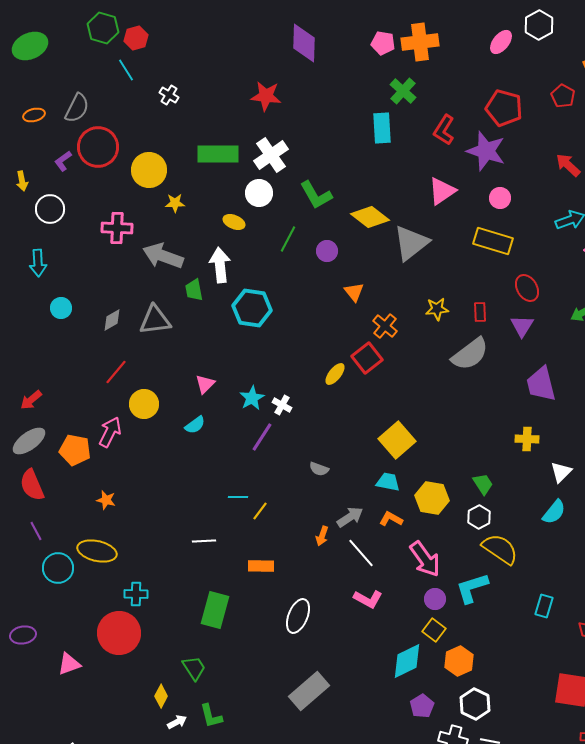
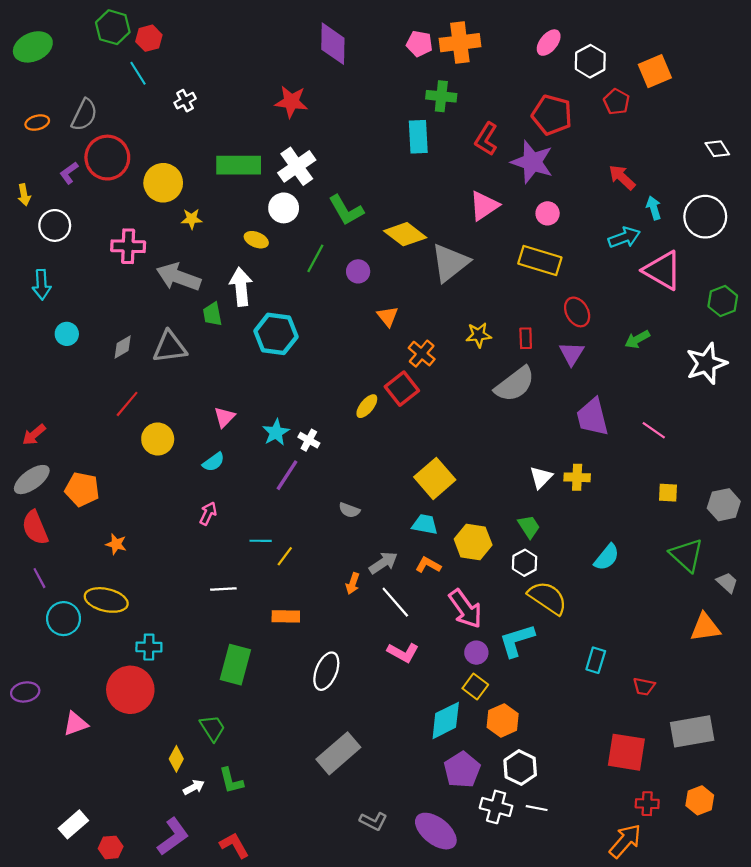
white hexagon: (539, 25) -> (590, 61), moved
green cross: (403, 91) -> (441, 96), turned -36
white cross: (169, 95) -> (185, 101), turned 30
pink arrow: (110, 432) -> (208, 513), moved, size x0.7
white triangle: (561, 472) -> (541, 477), moved
purple pentagon: (422, 706) -> (462, 770), size x1.4

